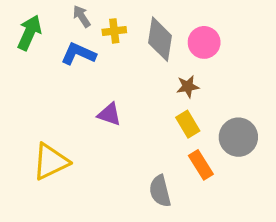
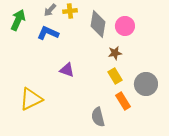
gray arrow: (82, 16) -> (50, 10), turned -104
yellow cross: (114, 31) -> (70, 11), moved

